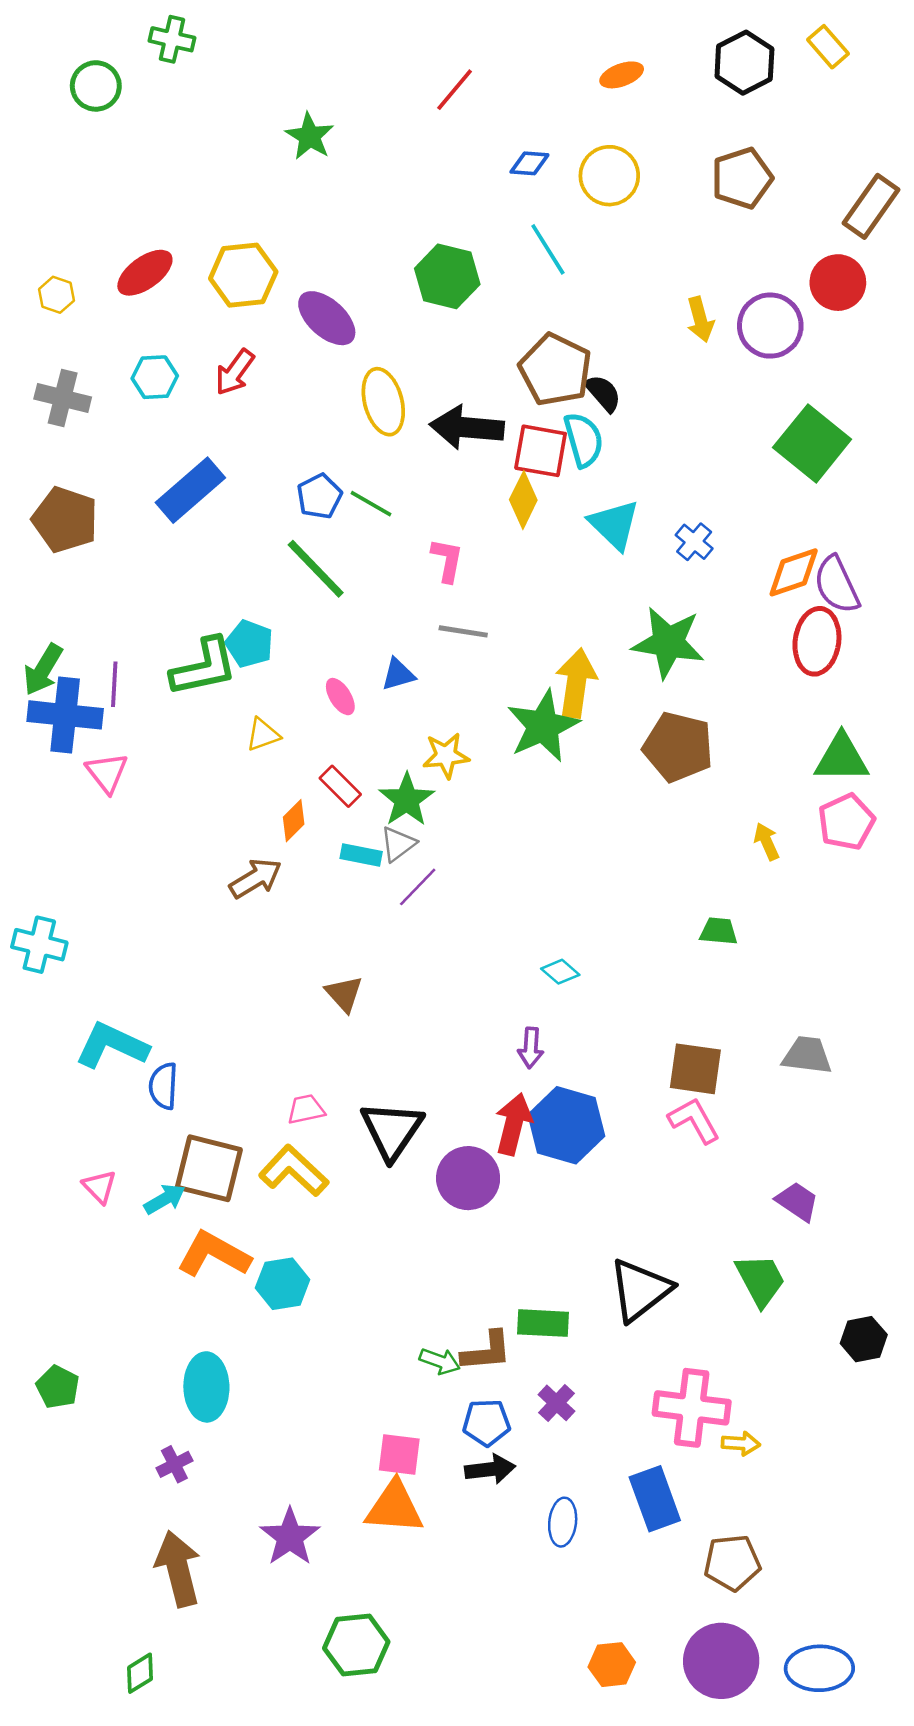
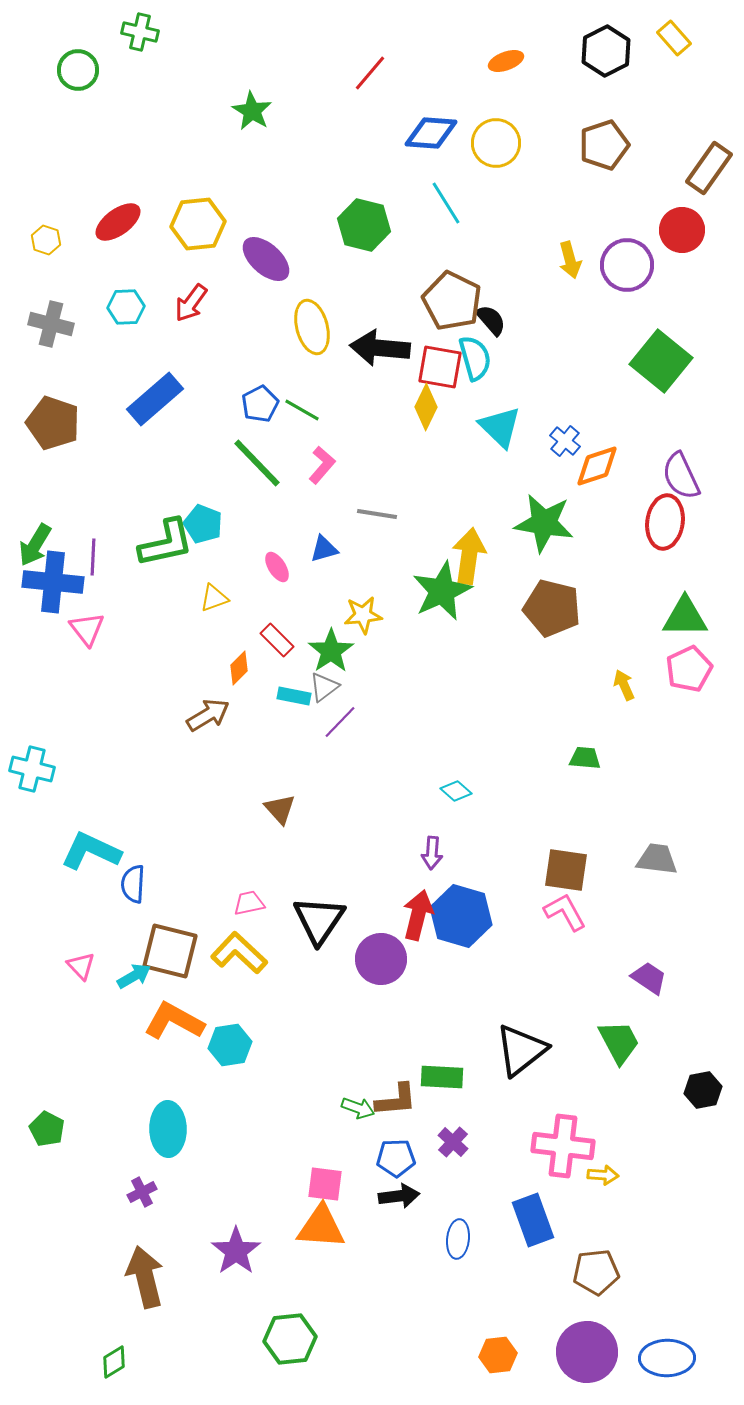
blue diamond: (529, 163) -> (431, 133), size x1.6
pink L-shape: (447, 560) -> (322, 465), moved, turned 30
orange diamond: (794, 572) -> (597, 466), moved

